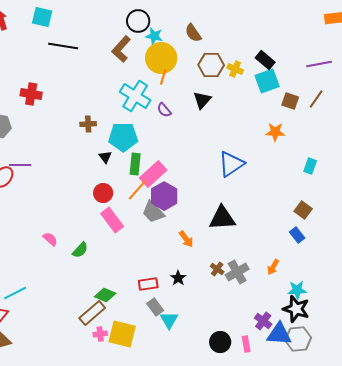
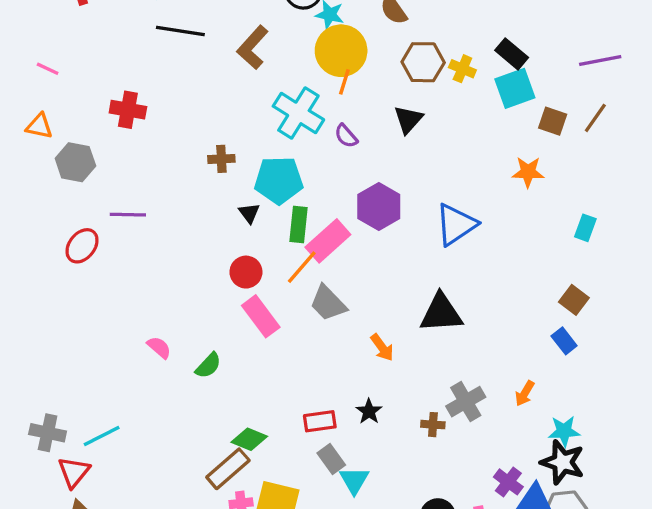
brown L-shape: (121, 49) -> (253, 47), moved
purple line: (20, 165) -> (128, 215), moved
purple hexagon: (164, 196) -> (379, 206), moved
brown cross: (217, 269) -> (433, 425), moved, turned -32

